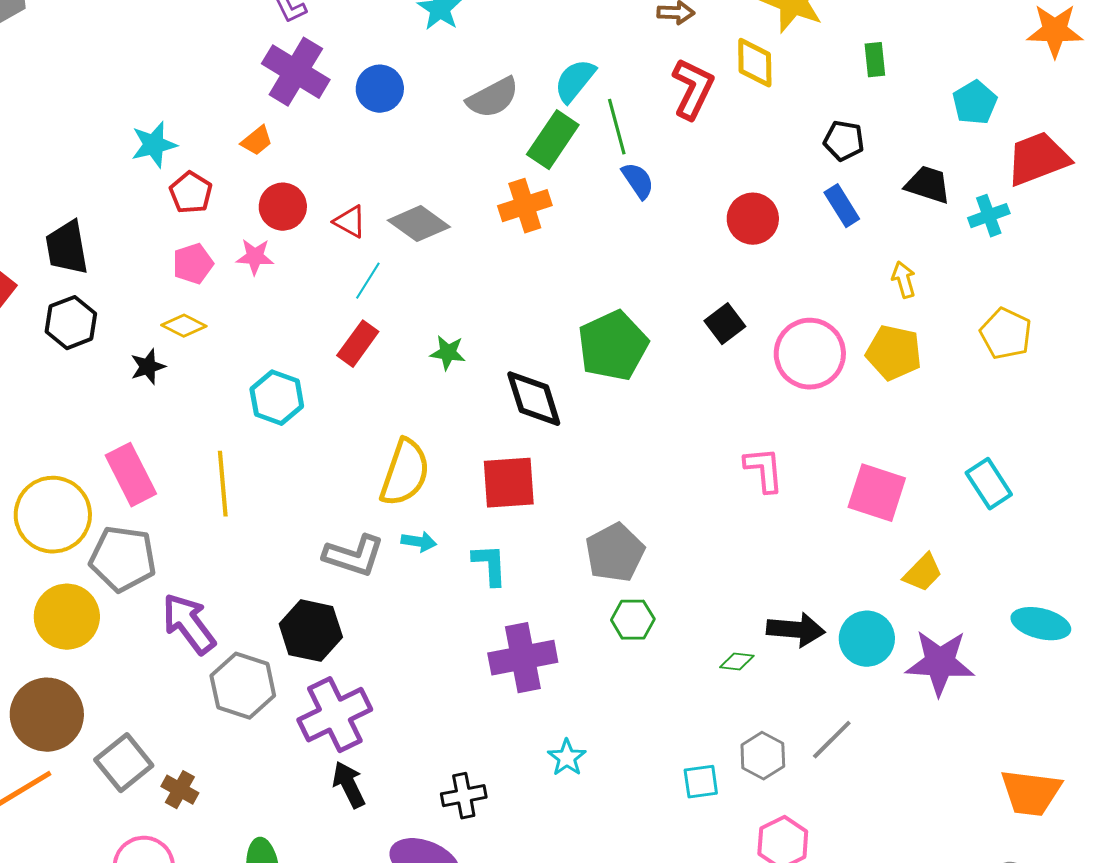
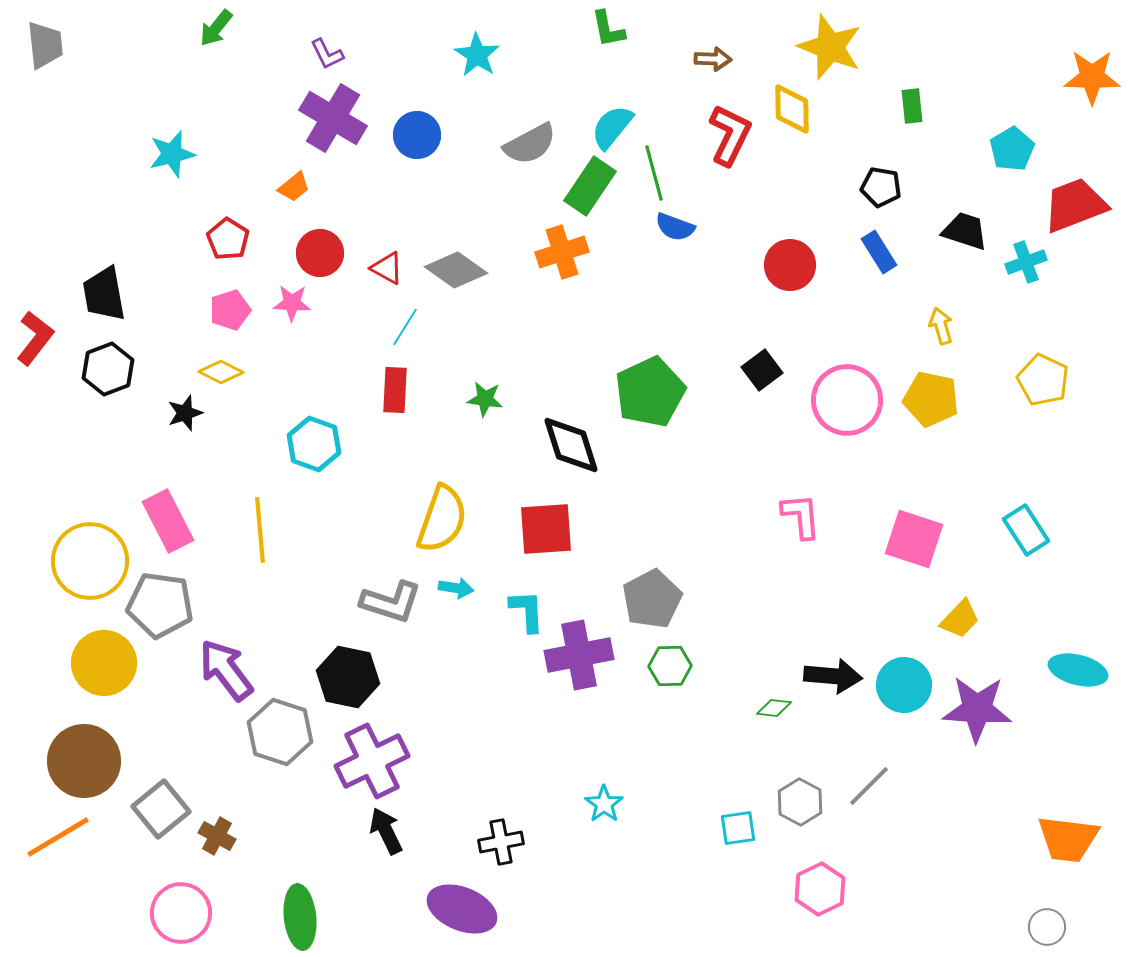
cyan star: (154, 145) -> (172, 154), moved
blue semicircle: (638, 181) -> (675, 227), turned 144
red rectangle: (358, 344) -> (395, 390), turned -33
purple cross: (523, 658) -> (579, 655), moved

